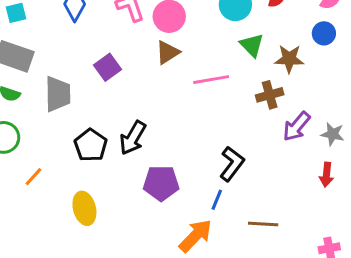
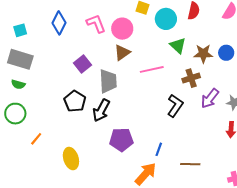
blue circle: (324, 33) -> (226, 53), moved
gray trapezoid: (58, 94) -> (108, 81), moved
black pentagon: (91, 145) -> (75, 101), moved
black L-shape: (232, 164) -> (175, 106), moved

